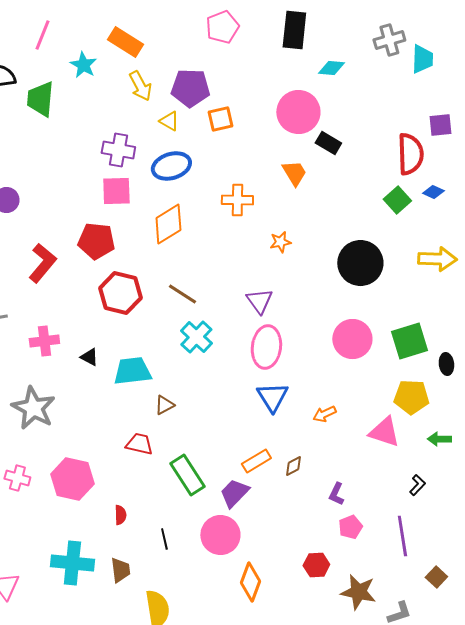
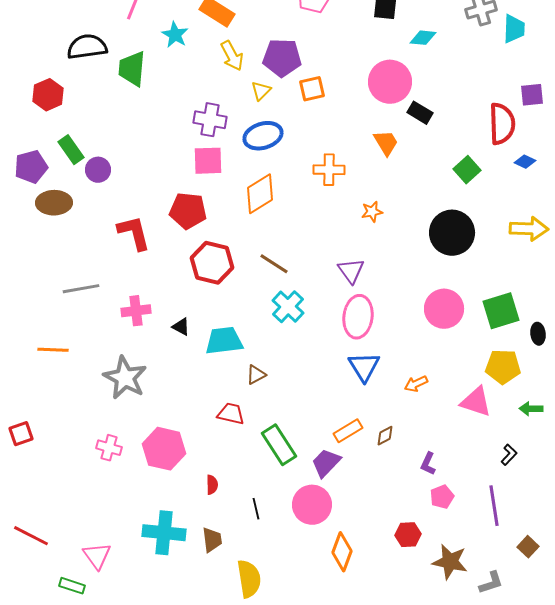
yellow triangle: (169, 121) -> (261, 91), turned 45
green square: (397, 200) -> (467, 170), moved
red L-shape: (42, 263) -> (134, 233), turned -54

